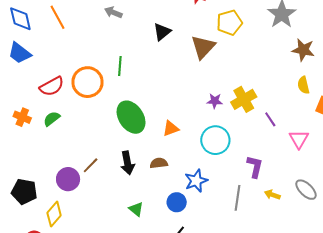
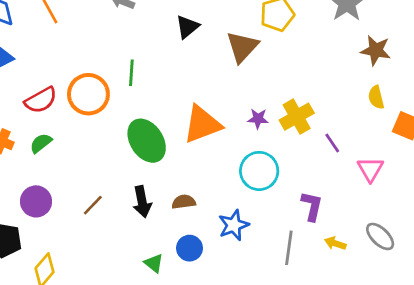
orange triangle: (171, 128) -> (202, 124), moved, size x1.8
purple circle: (68, 179) -> (36, 201), moved
blue circle: (177, 202) -> (190, 248), moved

